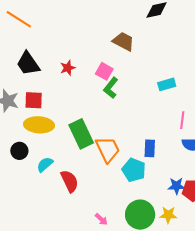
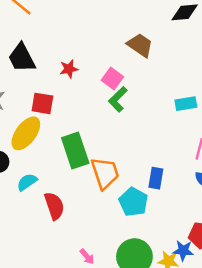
red square: (34, 100) -> (42, 103), moved
yellow ellipse: (39, 125) -> (26, 133), turned -64
blue star: (176, 186) -> (183, 251), moved

